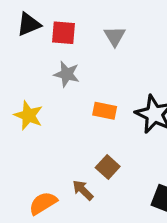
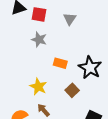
yellow star: (28, 115) -> (38, 87), moved
brown square: (108, 167) -> (72, 90), moved

